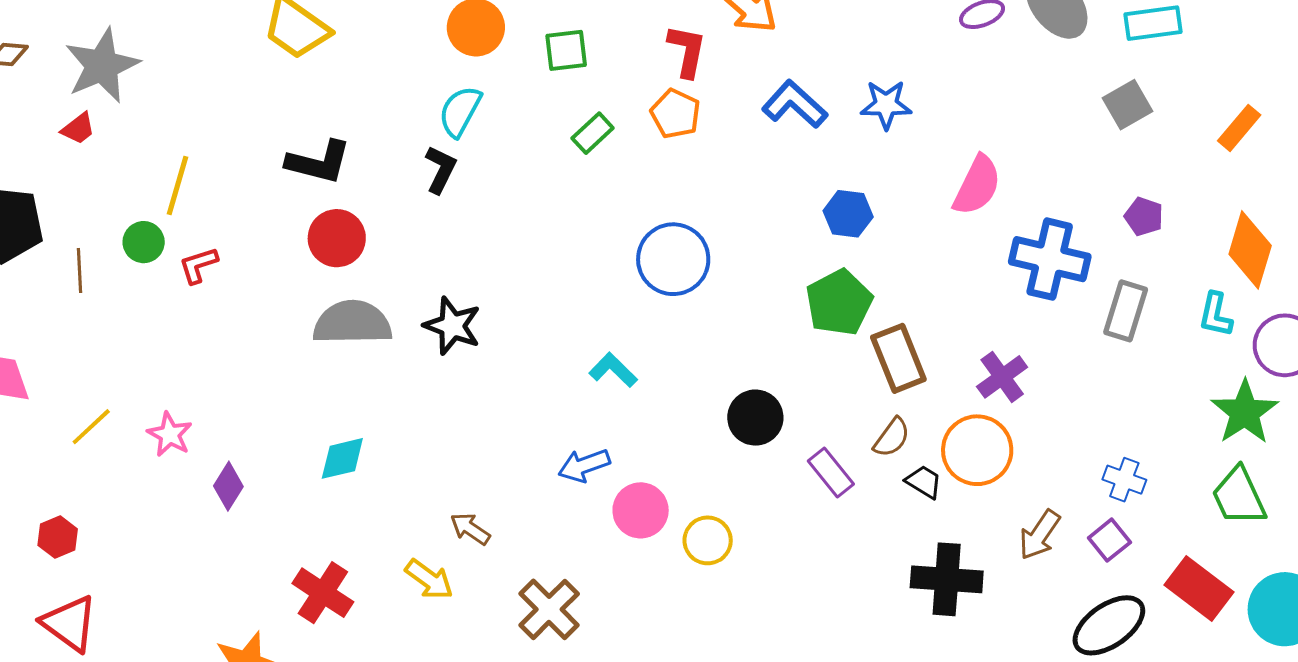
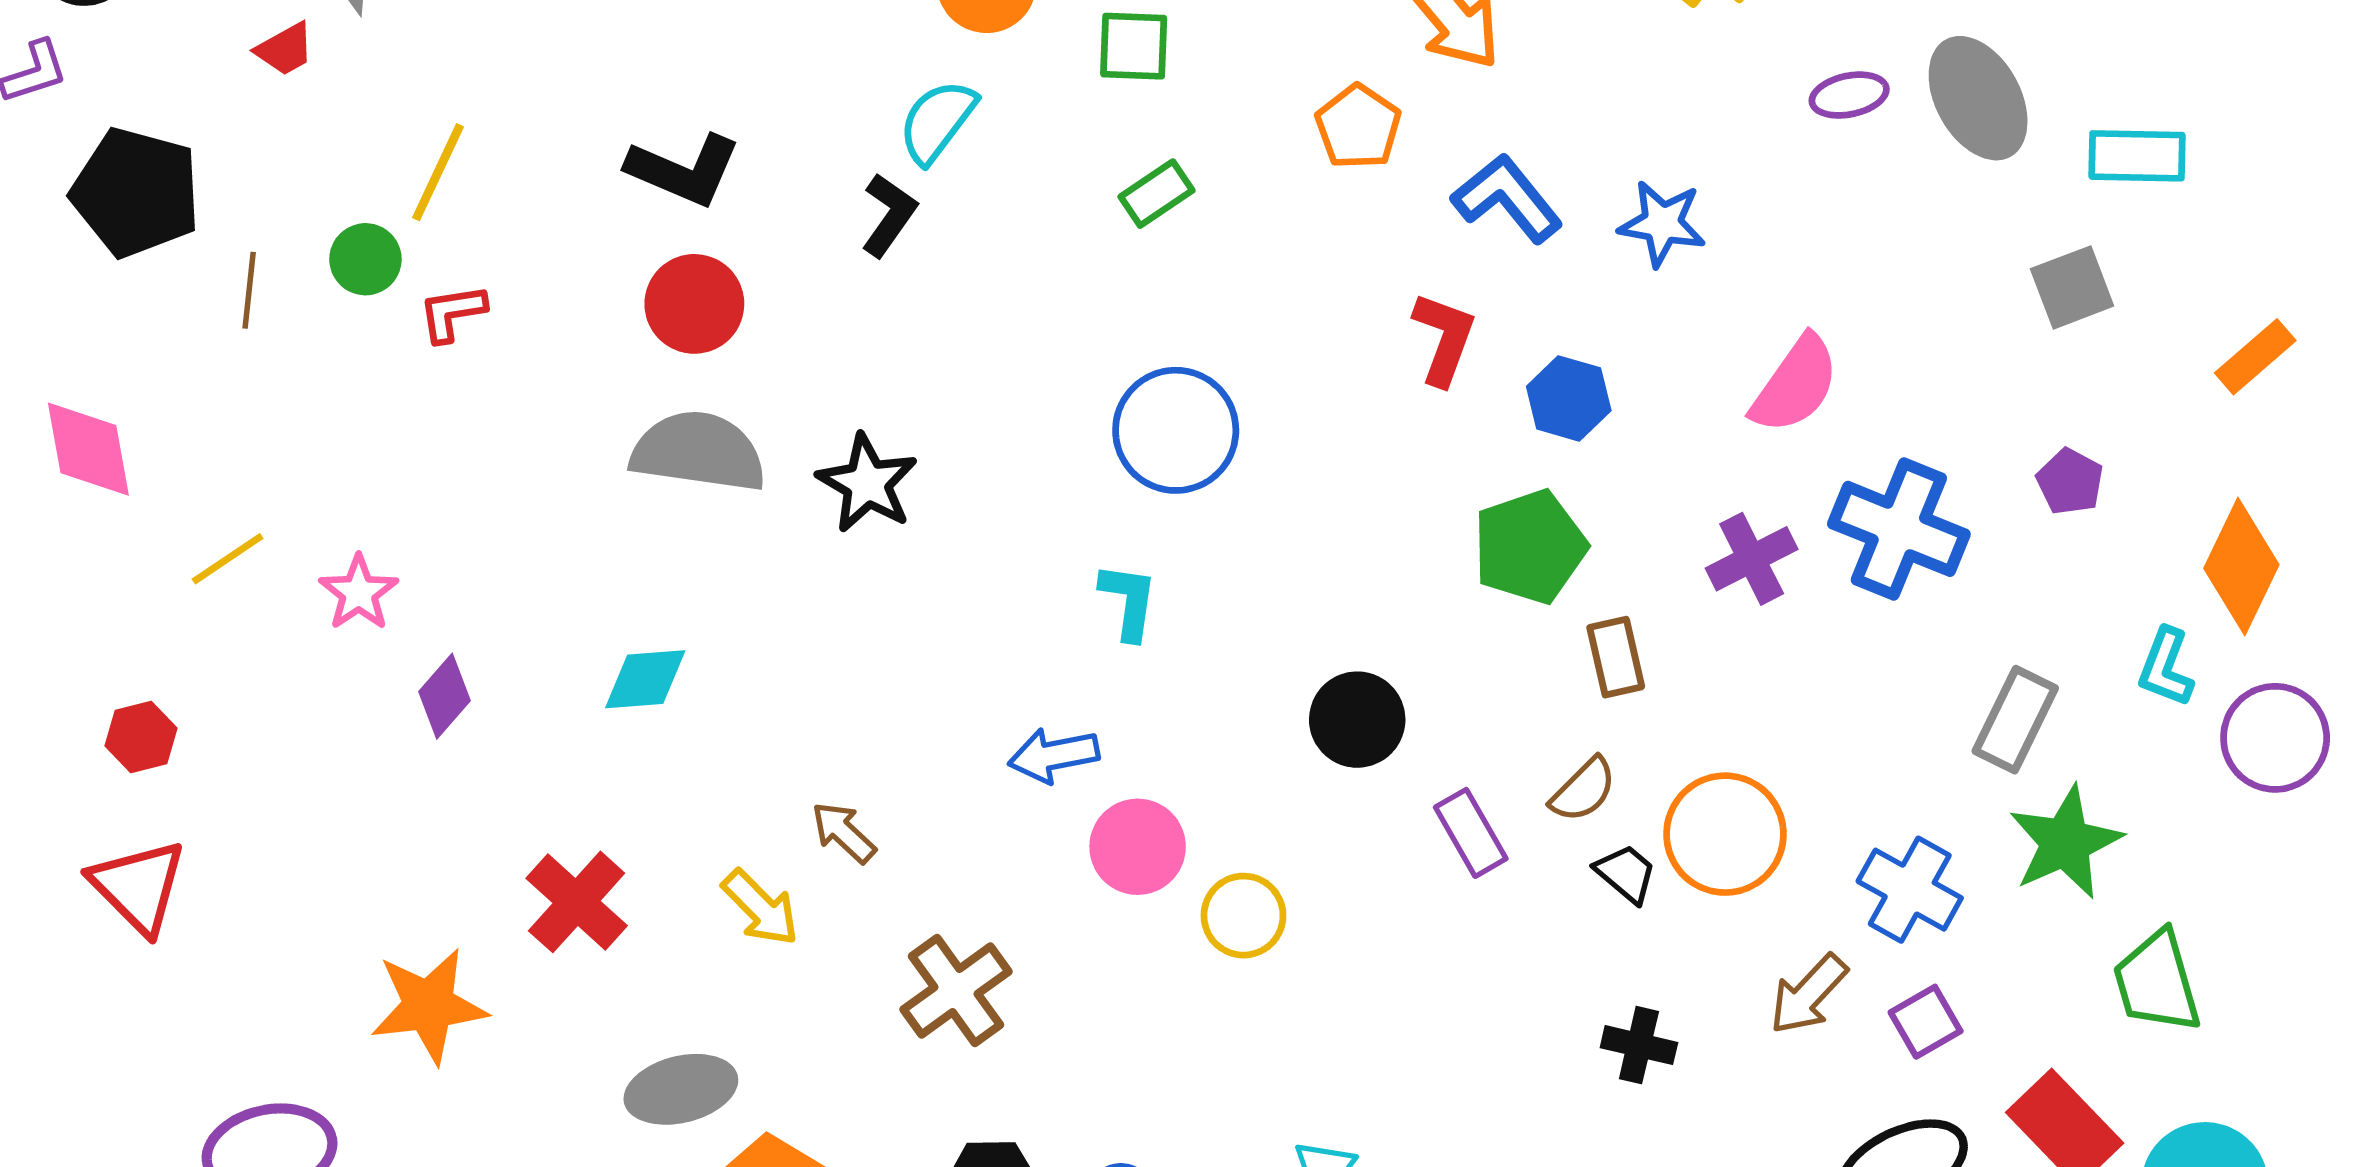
red L-shape: (687, 51) -> (1444, 339), moved
orange pentagon: (675, 114) -> (1358, 127), moved
blue circle: (673, 259) -> (1176, 430), moved
gray rectangle: (1126, 311) -> (2015, 720), moved
brown rectangle: (898, 358) -> (1616, 657), size x0.7
cyan L-shape: (613, 370) -> (1129, 601), turned 45
purple cross: (1002, 377) -> (1752, 559), moved
green star: (1245, 412) -> (2065, 843), moved
blue cross: (1124, 480) -> (1910, 890), moved, size x1.4
black cross: (947, 579) -> (1639, 1045), size x0.6

